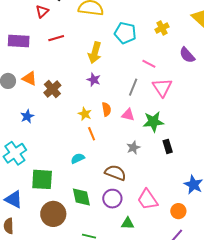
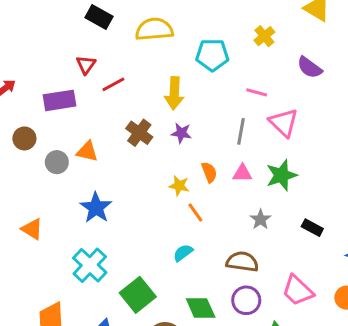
red triangle: (42, 11) -> (86, 65), moved
brown cross: (52, 89) -> (139, 133), moved
blue star: (27, 116) -> (96, 208), size x1.5
black rectangle: (168, 146) -> (312, 228), moved, turned -32
green square: (42, 179) -> (138, 295), turned -30

